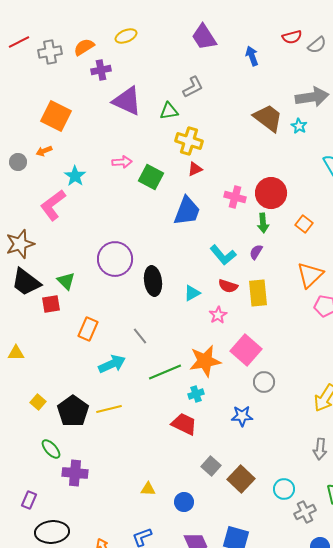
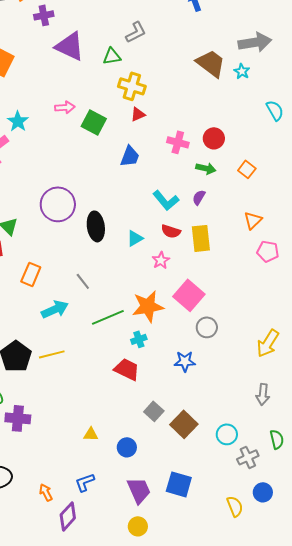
red circle: (271, 193) -> (214, 138), size x0.7
blue trapezoid: (187, 211) -> (130, 156), size x0.7
green arrow: (263, 223) -> (206, 168), turned -72
orange triangle: (310, 275) -> (253, 220), size x0.7

